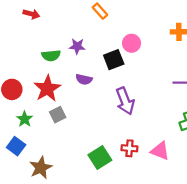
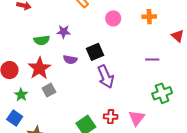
pink circle: (132, 43) -> (113, 18), moved
black square: (114, 60) -> (95, 52), moved
pink triangle: (160, 151) -> (137, 118), turned 48

